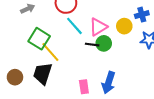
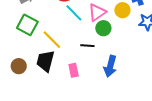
green square: (39, 39) -> (27, 25), moved
black line: (92, 45) -> (87, 46), moved
pink rectangle: (84, 87) -> (74, 70), moved

